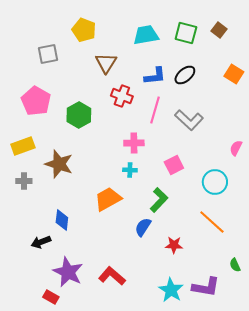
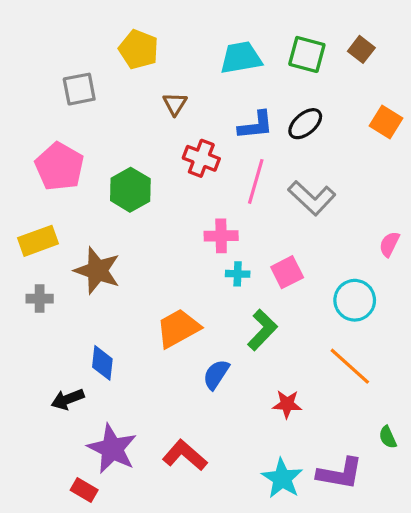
brown triangle: (106, 63) -> (175, 104), size x0.7
cyan cross: (130, 170) -> (238, 274), moved
blue semicircle: (143, 227) -> (216, 374), moved

